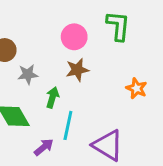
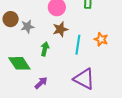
gray star: (28, 74) -> (27, 26), moved
cyan line: (68, 125) -> (78, 45), moved

